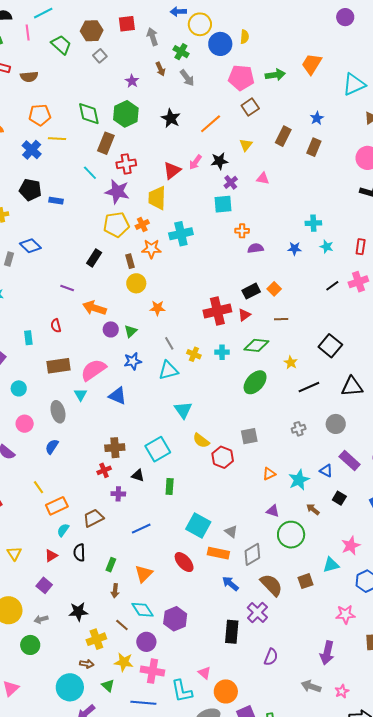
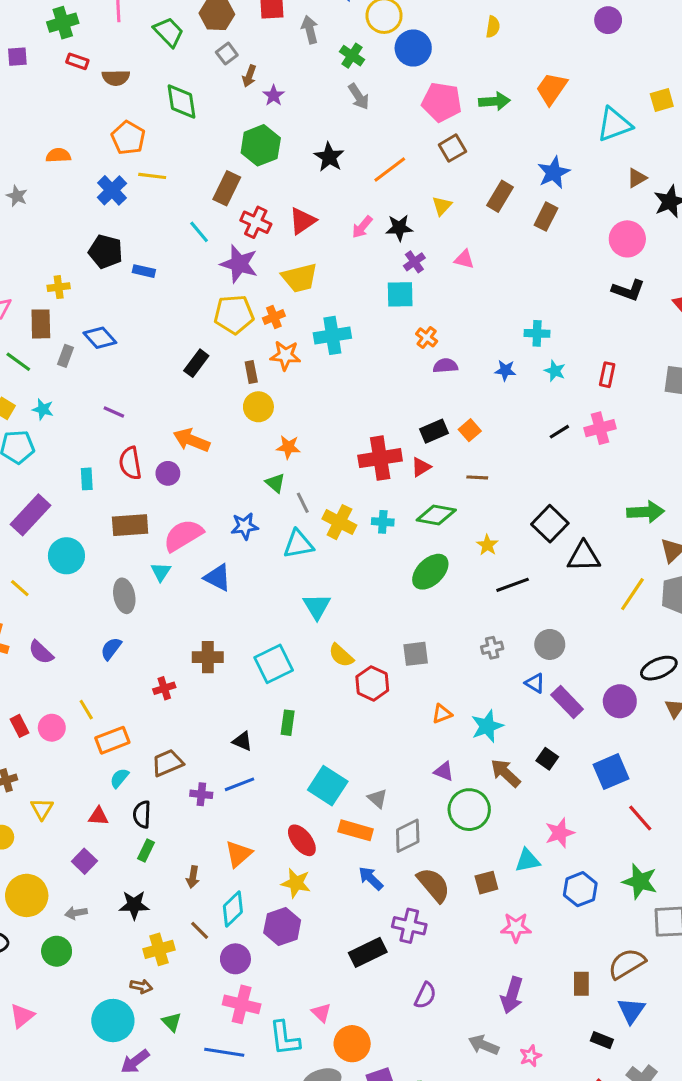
yellow semicircle: (245, 37) -> (493, 27), moved
brown arrow: (160, 69) -> (249, 76), moved, turned 40
green diamond: (89, 114) -> (182, 102), moved
orange pentagon: (40, 115) -> (128, 138), turned 30
blue star: (317, 118) -> (554, 172), size x1.5
red cross: (126, 164) -> (256, 222), turned 30
red triangle: (172, 170) -> (302, 221), moved
yellow trapezoid: (157, 198) -> (300, 278), turned -110
orange cross: (242, 231) -> (427, 337), turned 32
purple line: (67, 288) -> (114, 412), moved
red semicircle: (56, 326) -> (130, 463), size x1.5
purple circle: (111, 329) -> (168, 473), moved
green triangle: (131, 331) -> (275, 483), moved, turned -40
yellow cross: (194, 354) -> (339, 522), size x1.5
black triangle: (352, 387) -> (584, 557), moved
cyan circle: (19, 388) -> (66, 556), size x1.5
pink circle: (25, 424) -> (52, 728), moved
red cross: (104, 470) -> (164, 688), moved
blue triangle: (326, 471) -> (535, 683), moved
black triangle: (138, 475) -> (242, 741), moved
purple cross: (118, 494) -> (201, 794), moved
brown arrow: (313, 509) -> (506, 773), size x1.5
red triangle: (51, 556) -> (98, 816), turned 32
green rectangle: (111, 565) -> (146, 850), moved
cyan diamond: (142, 610) -> (233, 909), turned 75
purple cross: (257, 613) -> (409, 926), turned -35
pink star: (345, 614) -> (516, 927), moved
black rectangle: (232, 632) -> (368, 952), turned 55
yellow star: (124, 662) -> (296, 883), moved

